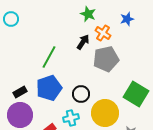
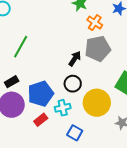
black arrow: (83, 42) -> (75, 59), moved
green line: (49, 57) -> (21, 47), moved
blue pentagon: (49, 88) -> (41, 94), moved

